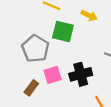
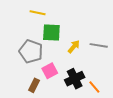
yellow arrow: (89, 16) -> (74, 47), moved, turned -64
black cross: (81, 74) -> (75, 79), moved

